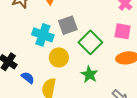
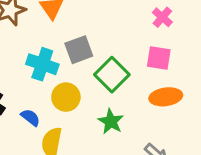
blue semicircle: (28, 78) -> (30, 117), moved

